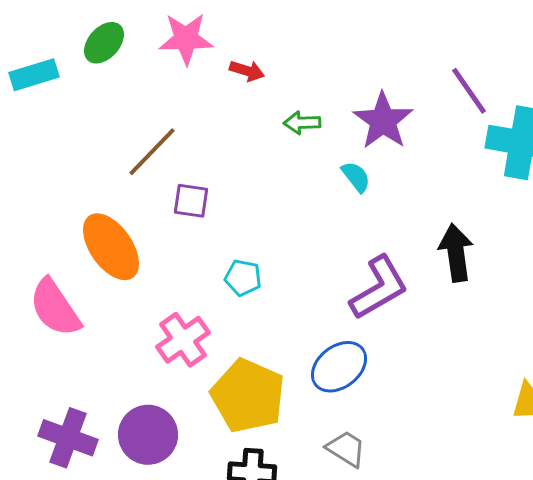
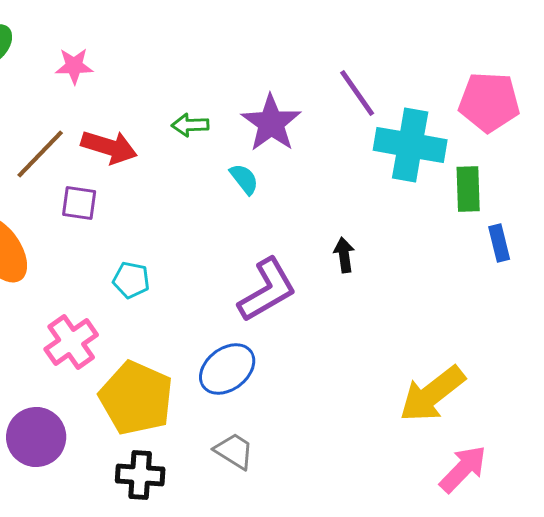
pink star: (186, 39) -> (74, 66), moved, size x0.7
red arrow: (247, 71) -> (109, 147), moved, size x1.6
black arrow: (456, 253) -> (344, 255), size x0.6

